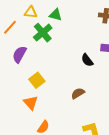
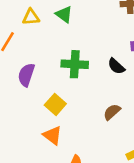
green triangle: (56, 15) -> (64, 14), turned 32
green cross: (43, 33) -> (75, 64), moved, turned -36

